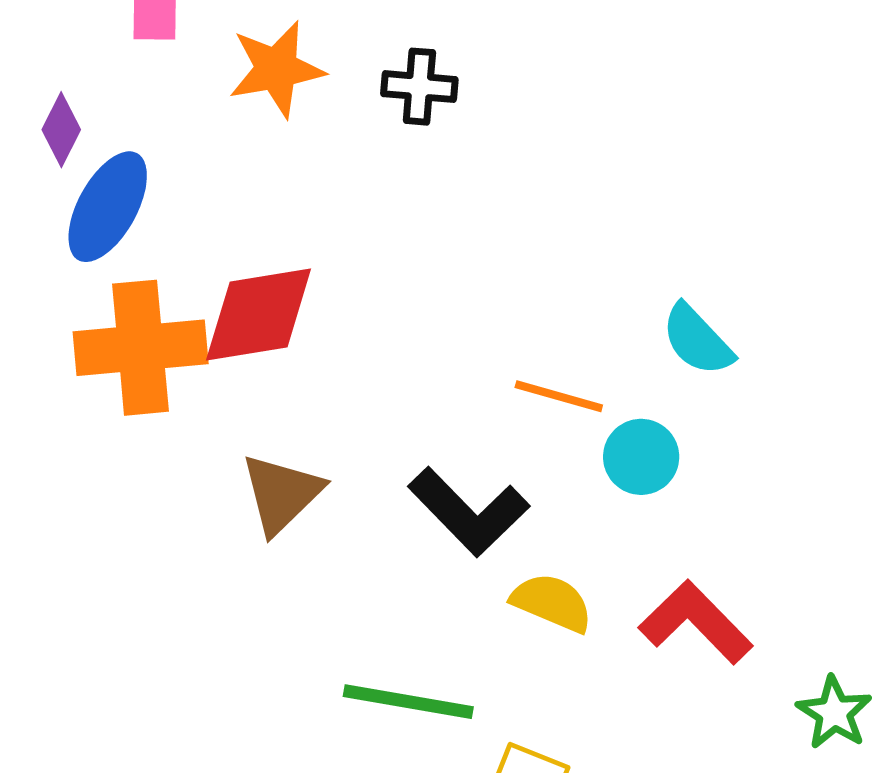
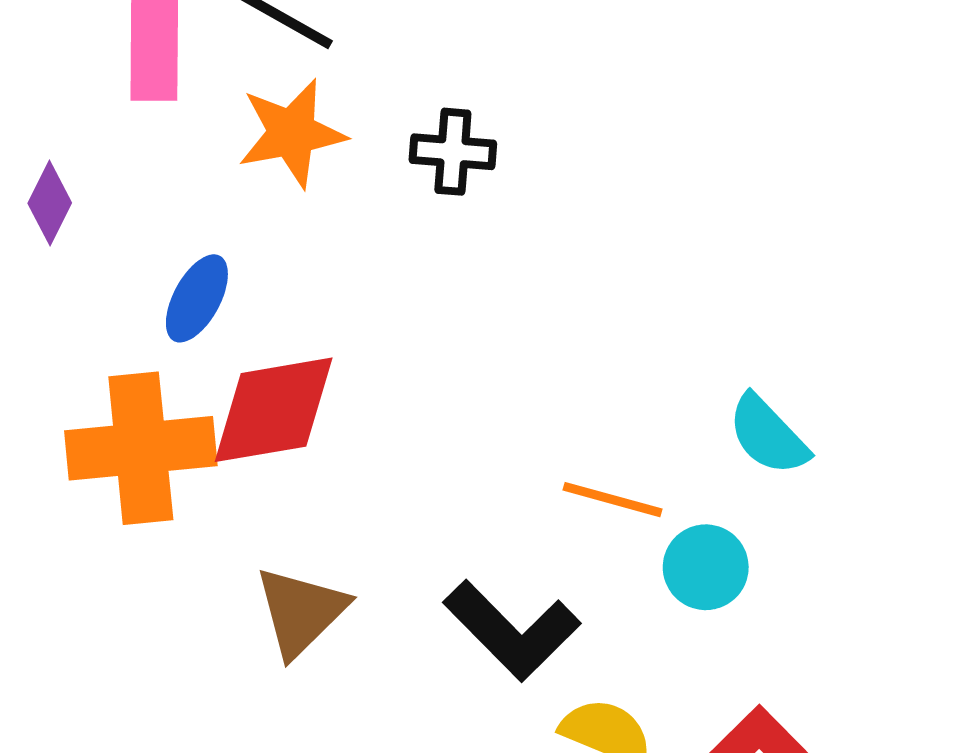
blue ellipse: (108, 207) -> (197, 298), moved, size x0.7

